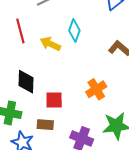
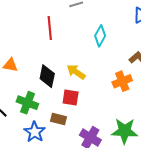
yellow arrow: (50, 44) -> (76, 72), moved
orange cross: (96, 89) -> (122, 81), moved

